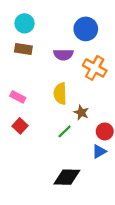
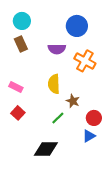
brown rectangle: (23, 49) -> (21, 44), turned 56
black diamond: (67, 177) -> (46, 149), moved

